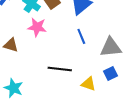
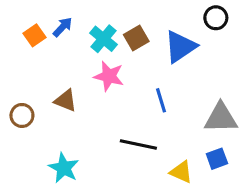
blue line: (81, 36) -> (161, 100), moved

